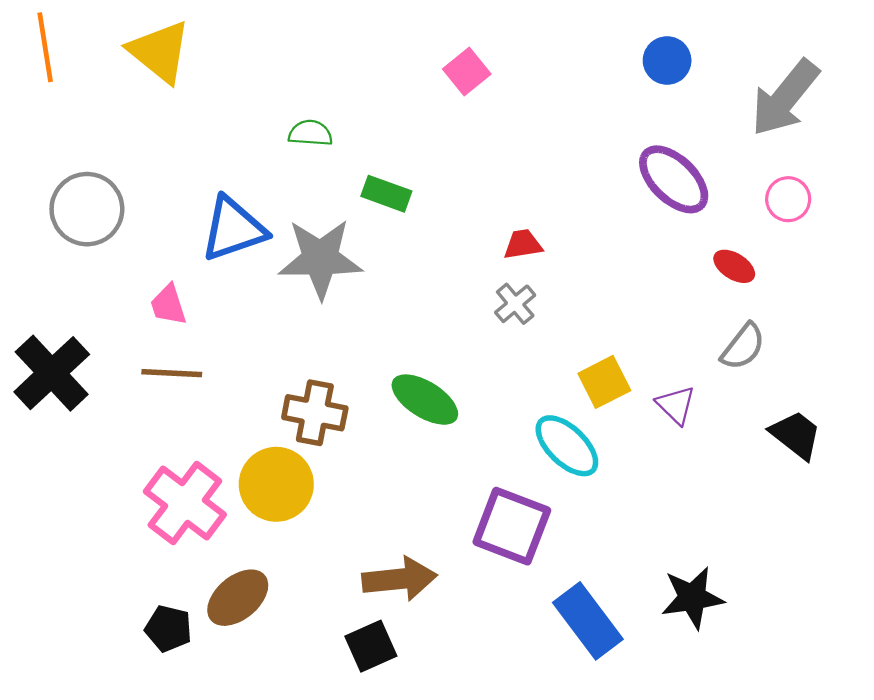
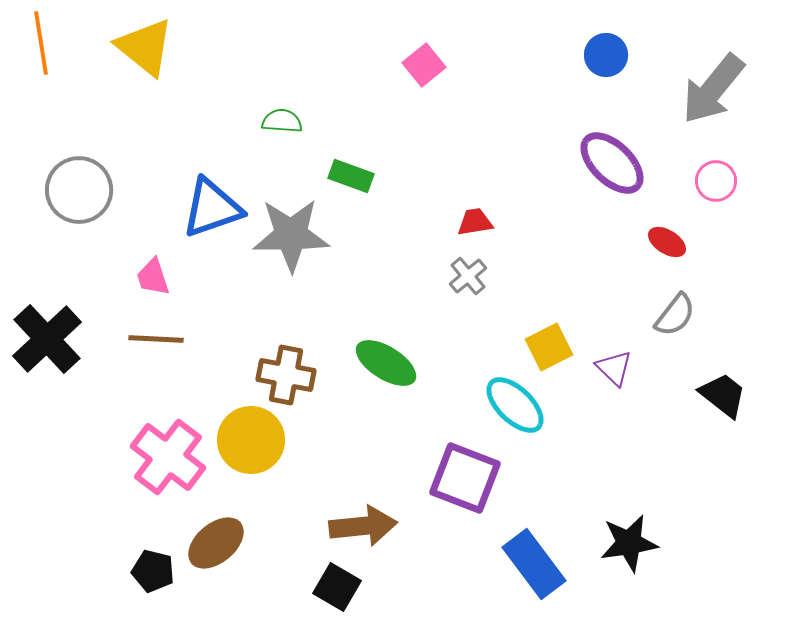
black square: (371, 646) -> (337, 587), turned -36

